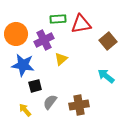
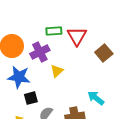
red triangle: (81, 24) -> (77, 36), turned -50
cyan arrow: (106, 76) -> (96, 98), moved

